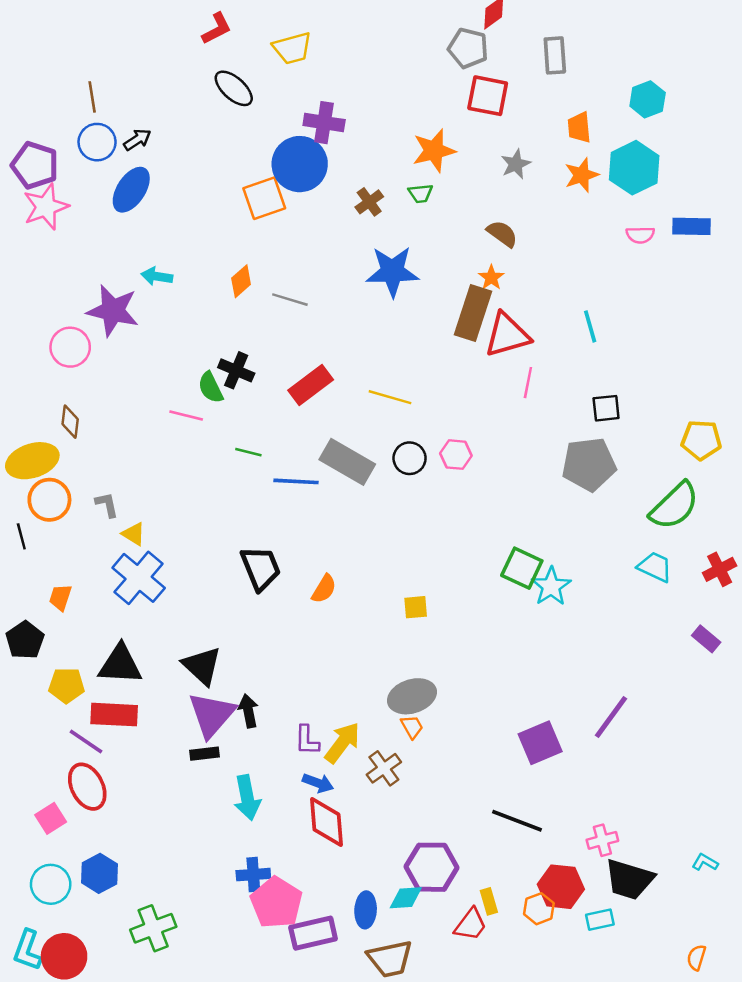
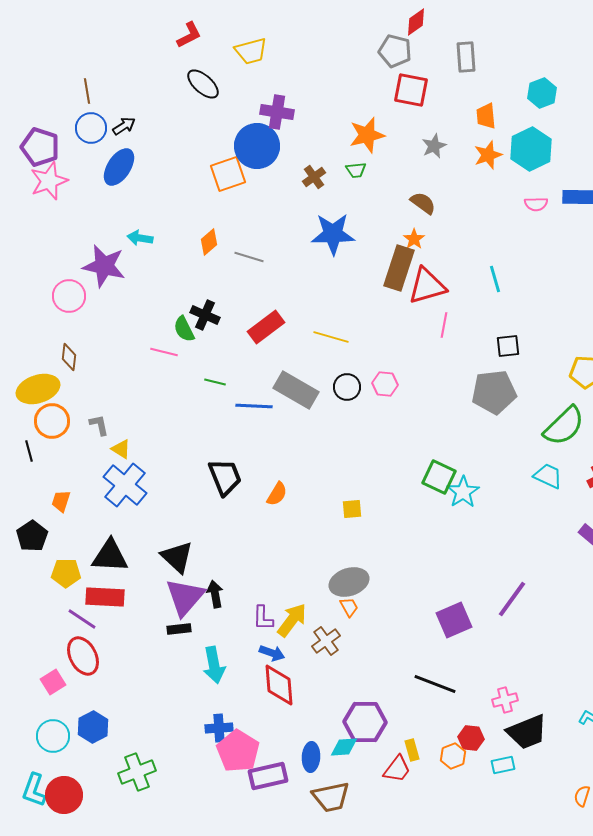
black trapezoid: (629, 879) -> (527, 732), turned -39
red hexagon: (561, 887) -> (471, 738), size x0.7

